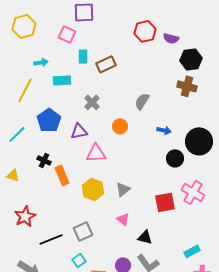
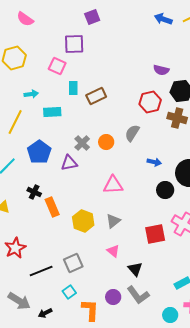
red hexagon: (145, 31) -> (150, 102), moved
gray cross: (92, 102) -> (82, 143), moved
orange circle: (120, 126) -> (106, 142), moved
pink triangle: (96, 153) -> (113, 185), moved
black triangle: (145, 237) -> (135, 269), turned 35

